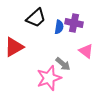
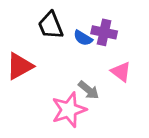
black trapezoid: (36, 18) -> (51, 25), turned 110
blue semicircle: (59, 27) -> (83, 38), turned 112

